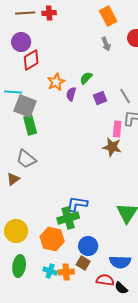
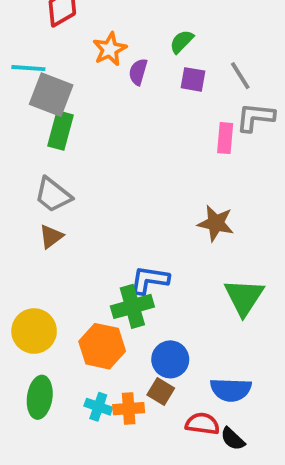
green semicircle: (86, 78) -> (182, 42), moved
purple square: (100, 98) -> (193, 79), turned 32
green rectangle: (30, 125) -> (61, 130), turned 30
brown star: (112, 147) -> (216, 223), moved
brown triangle: (13, 179) -> (51, 236), moved

